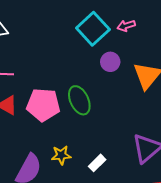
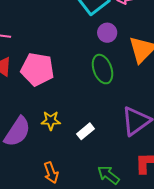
green ellipse: (79, 100) -> (103, 69), moved

